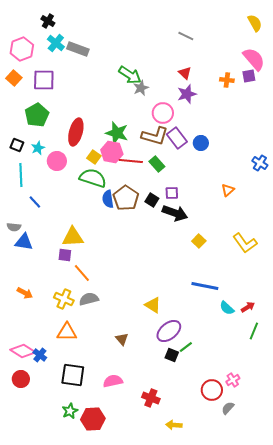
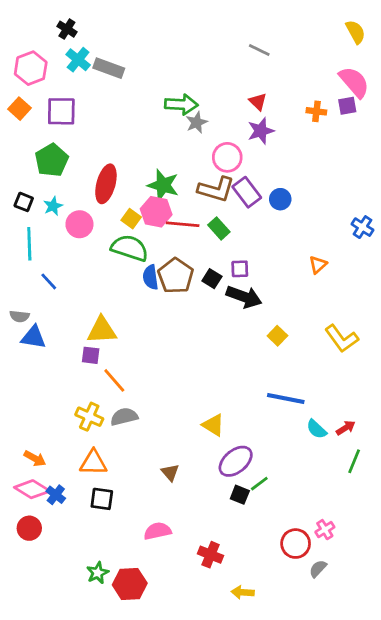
green arrow: (130, 75) -> (181, 104), turned -30
orange arrow: (25, 293) -> (35, 458), moved
black square: (73, 375) -> (102, 499), moved, size x0.7

